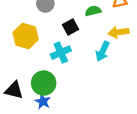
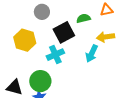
black square: (71, 27) -> (64, 32), size x1.5

